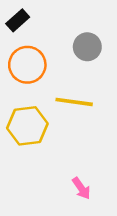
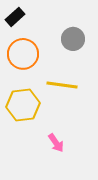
pink arrow: (81, 188) -> (56, 143), moved

